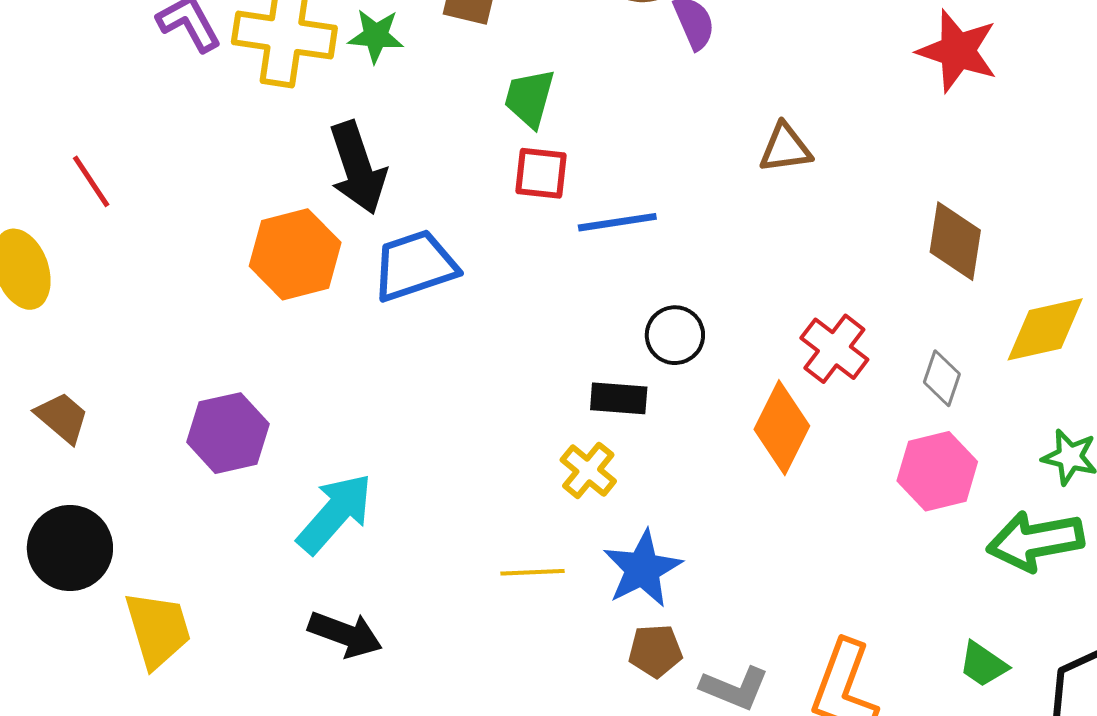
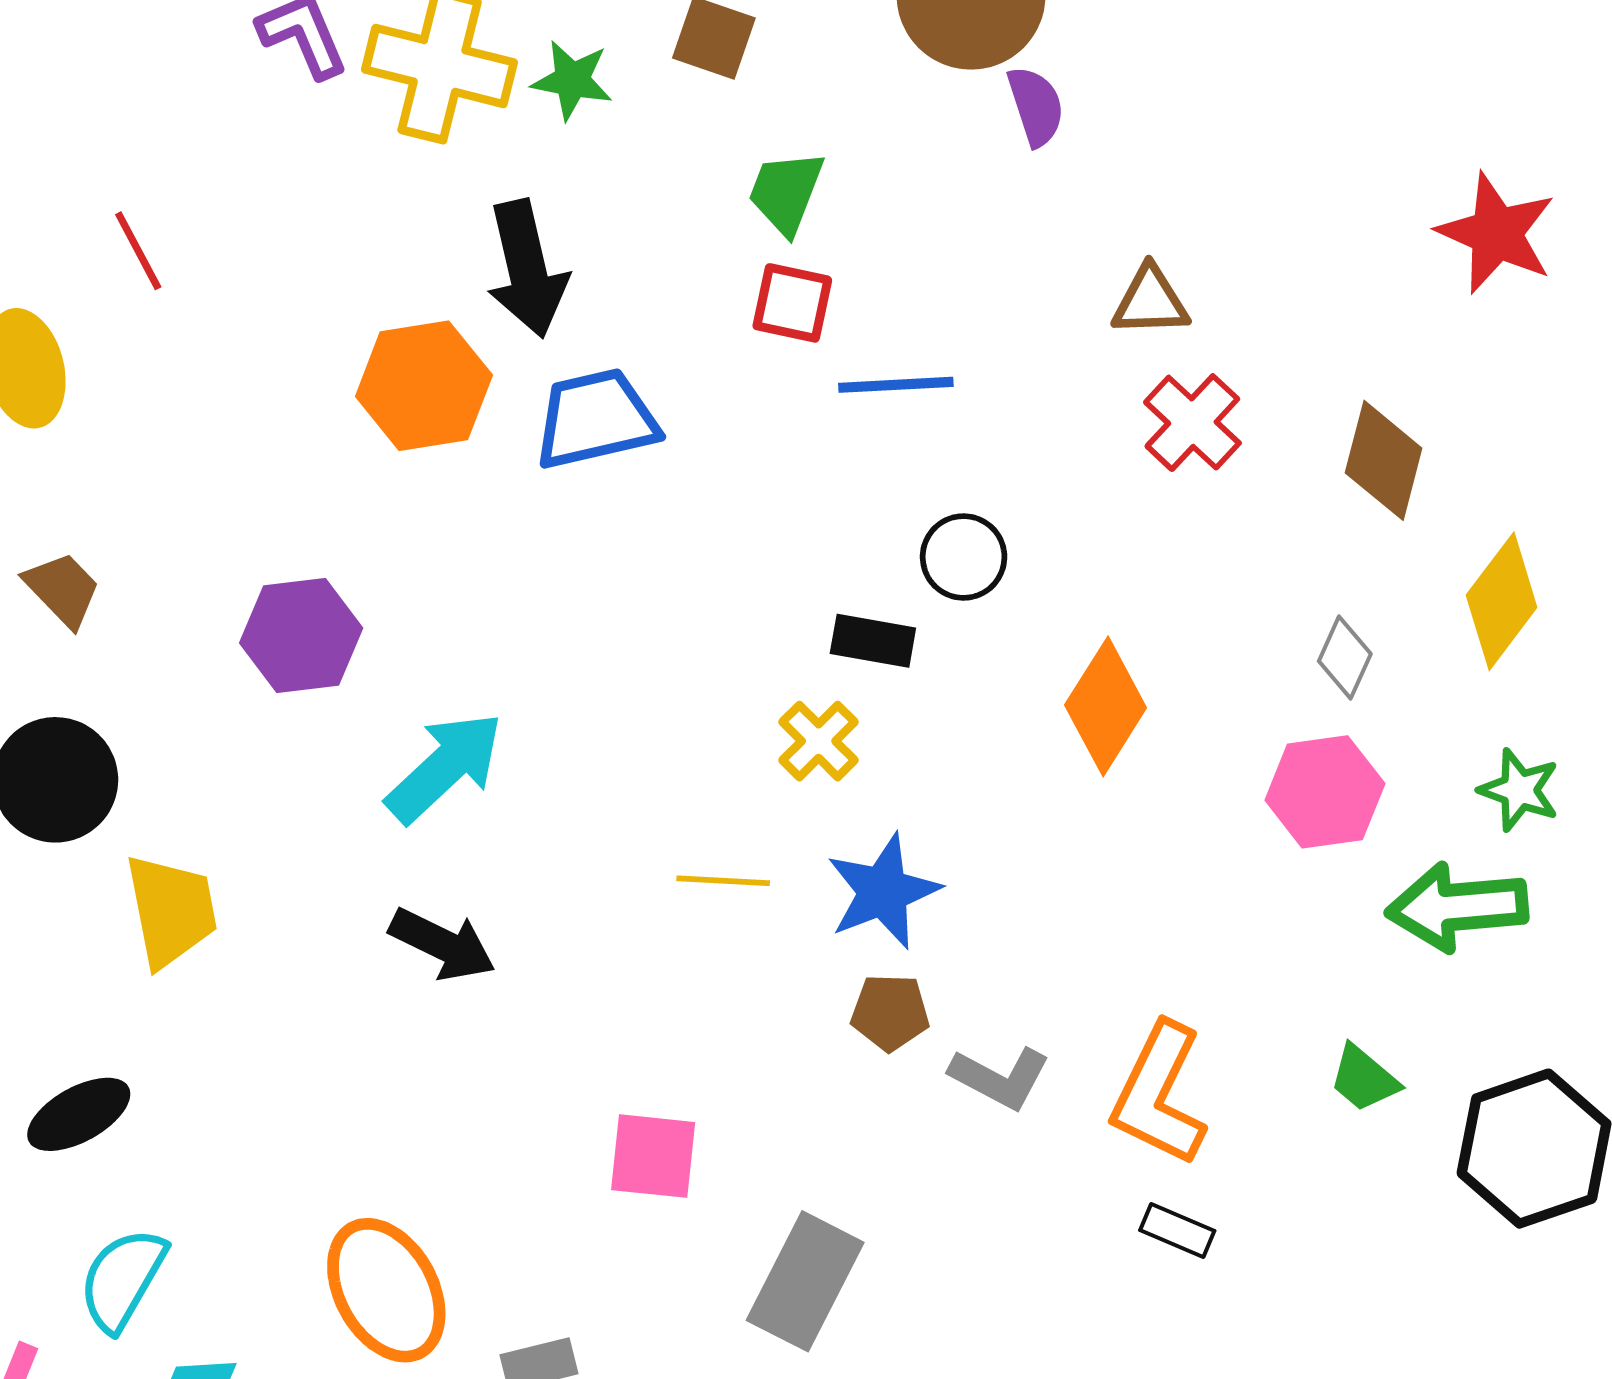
red star: (958, 51) -> (1496, 233), moved
yellow diamond: (1045, 329) -> (1502, 601), turned -46
red cross: (834, 349) -> (1192, 423), moved

